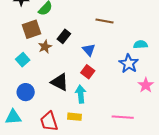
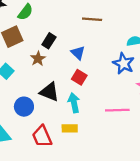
brown star: (45, 47) -> (38, 59), moved
blue circle: (26, 92) -> (24, 107), moved
pink line: (123, 117) -> (117, 110), moved

